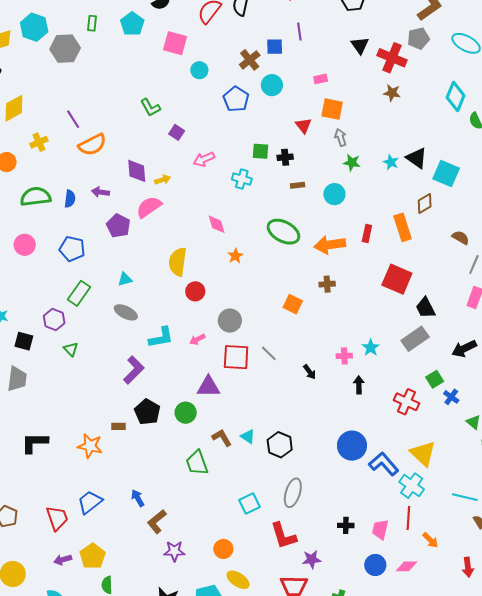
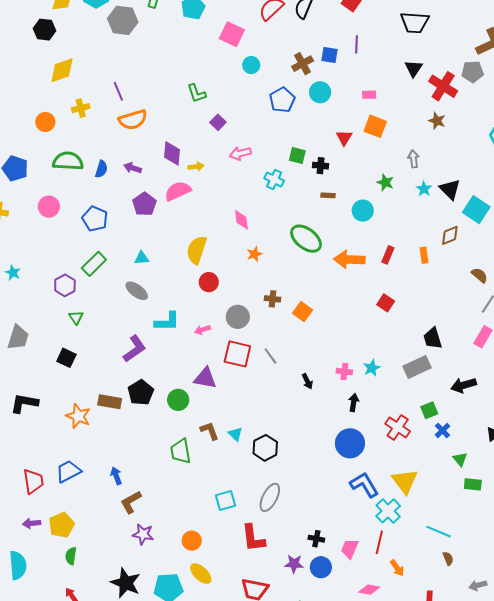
gray arrow: (341, 137) -> (414, 159), moved
orange rectangle: (403, 227) -> (424, 255), size x0.6
red square: (397, 279) -> (386, 303), moved, size x0.6
brown cross: (327, 284) -> (273, 299), moved
black square: (24, 341) -> (66, 358), moved
brown rectangle: (119, 426) -> (110, 402), size x1.6
blue circle: (352, 446) -> (350, 443), moved
purple star: (312, 559) -> (294, 564), moved
blue circle: (375, 565) -> (321, 567), moved

